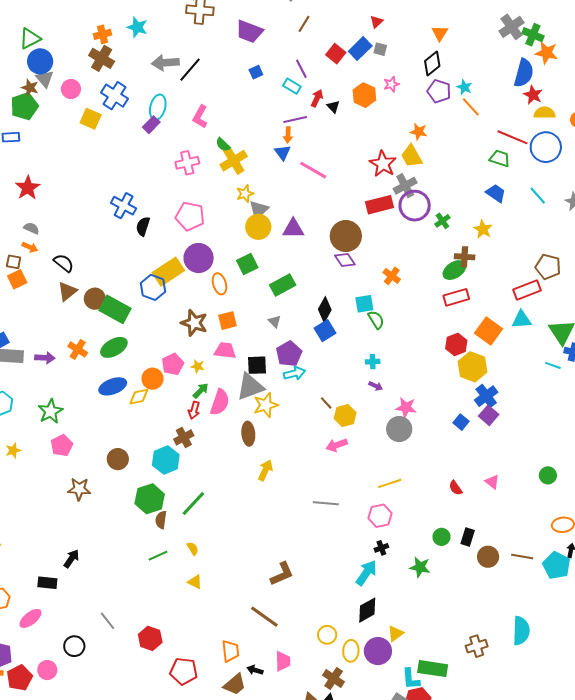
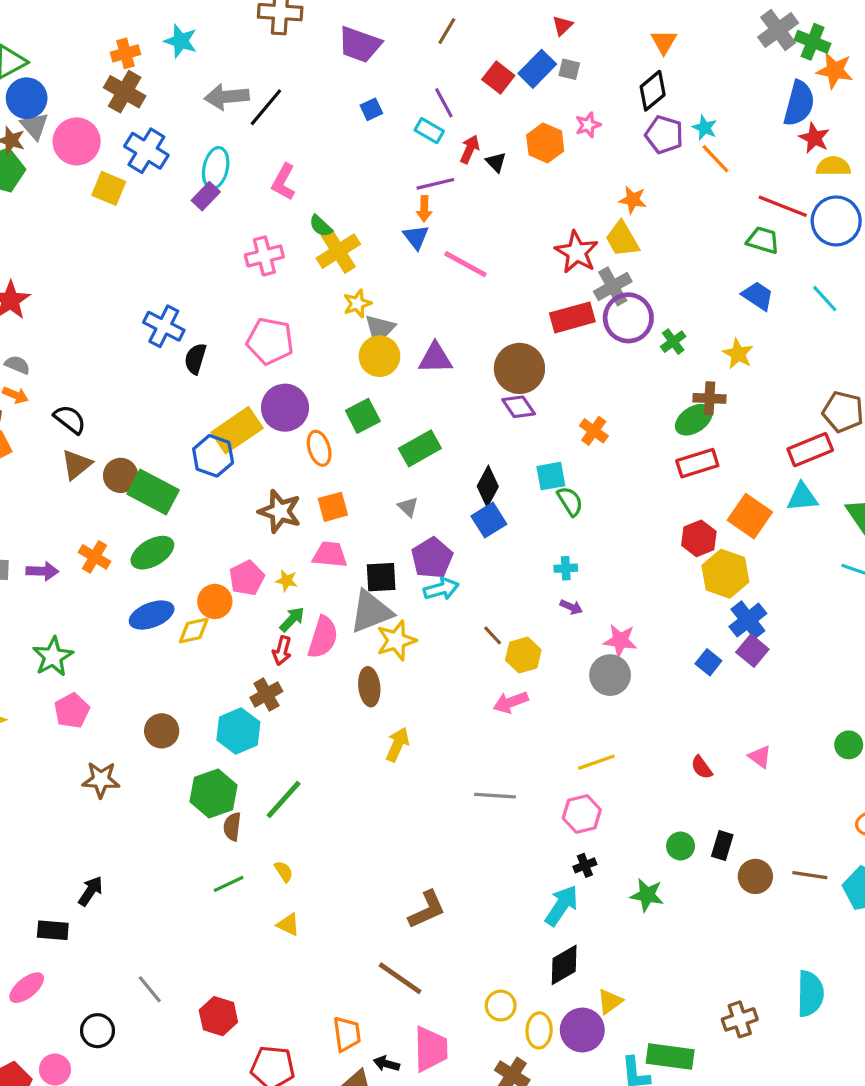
pink circle: (71, 89) -> (77, 141), size x1.5
pink trapezoid: (283, 661) -> (431, 1049), size x1.4

